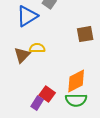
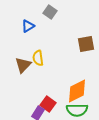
blue triangle: (27, 16) -> (28, 26), size x0.6
yellow semicircle: (37, 48) -> (38, 58), turned -98

